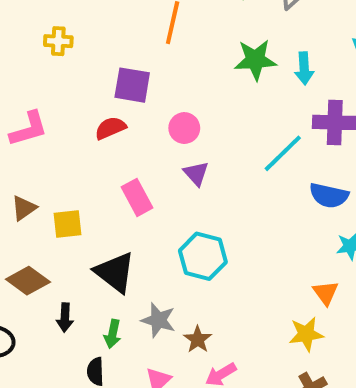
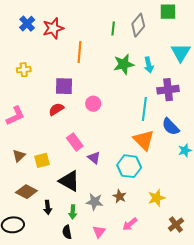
cyan line: (283, 153) -> (144, 109), turned -30
purple triangle: (196, 174) -> (94, 158), moved
blue semicircle: (329, 195) -> (171, 127), turned 42
cyan hexagon: (203, 256) -> (129, 166), moved
orange triangle: (326, 293) -> (144, 140), moved, size x1.6
yellow star: (306, 334) -> (157, 198), moved
brown star: (198, 339) -> (120, 196), moved

